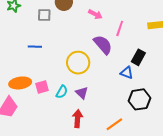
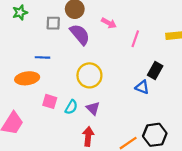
purple semicircle: (103, 45) -> (80, 34), moved
orange ellipse: (20, 83) -> (27, 78), moved
pink square: (42, 87) -> (50, 101), turned 32
black hexagon: (140, 99) -> (155, 135), moved

